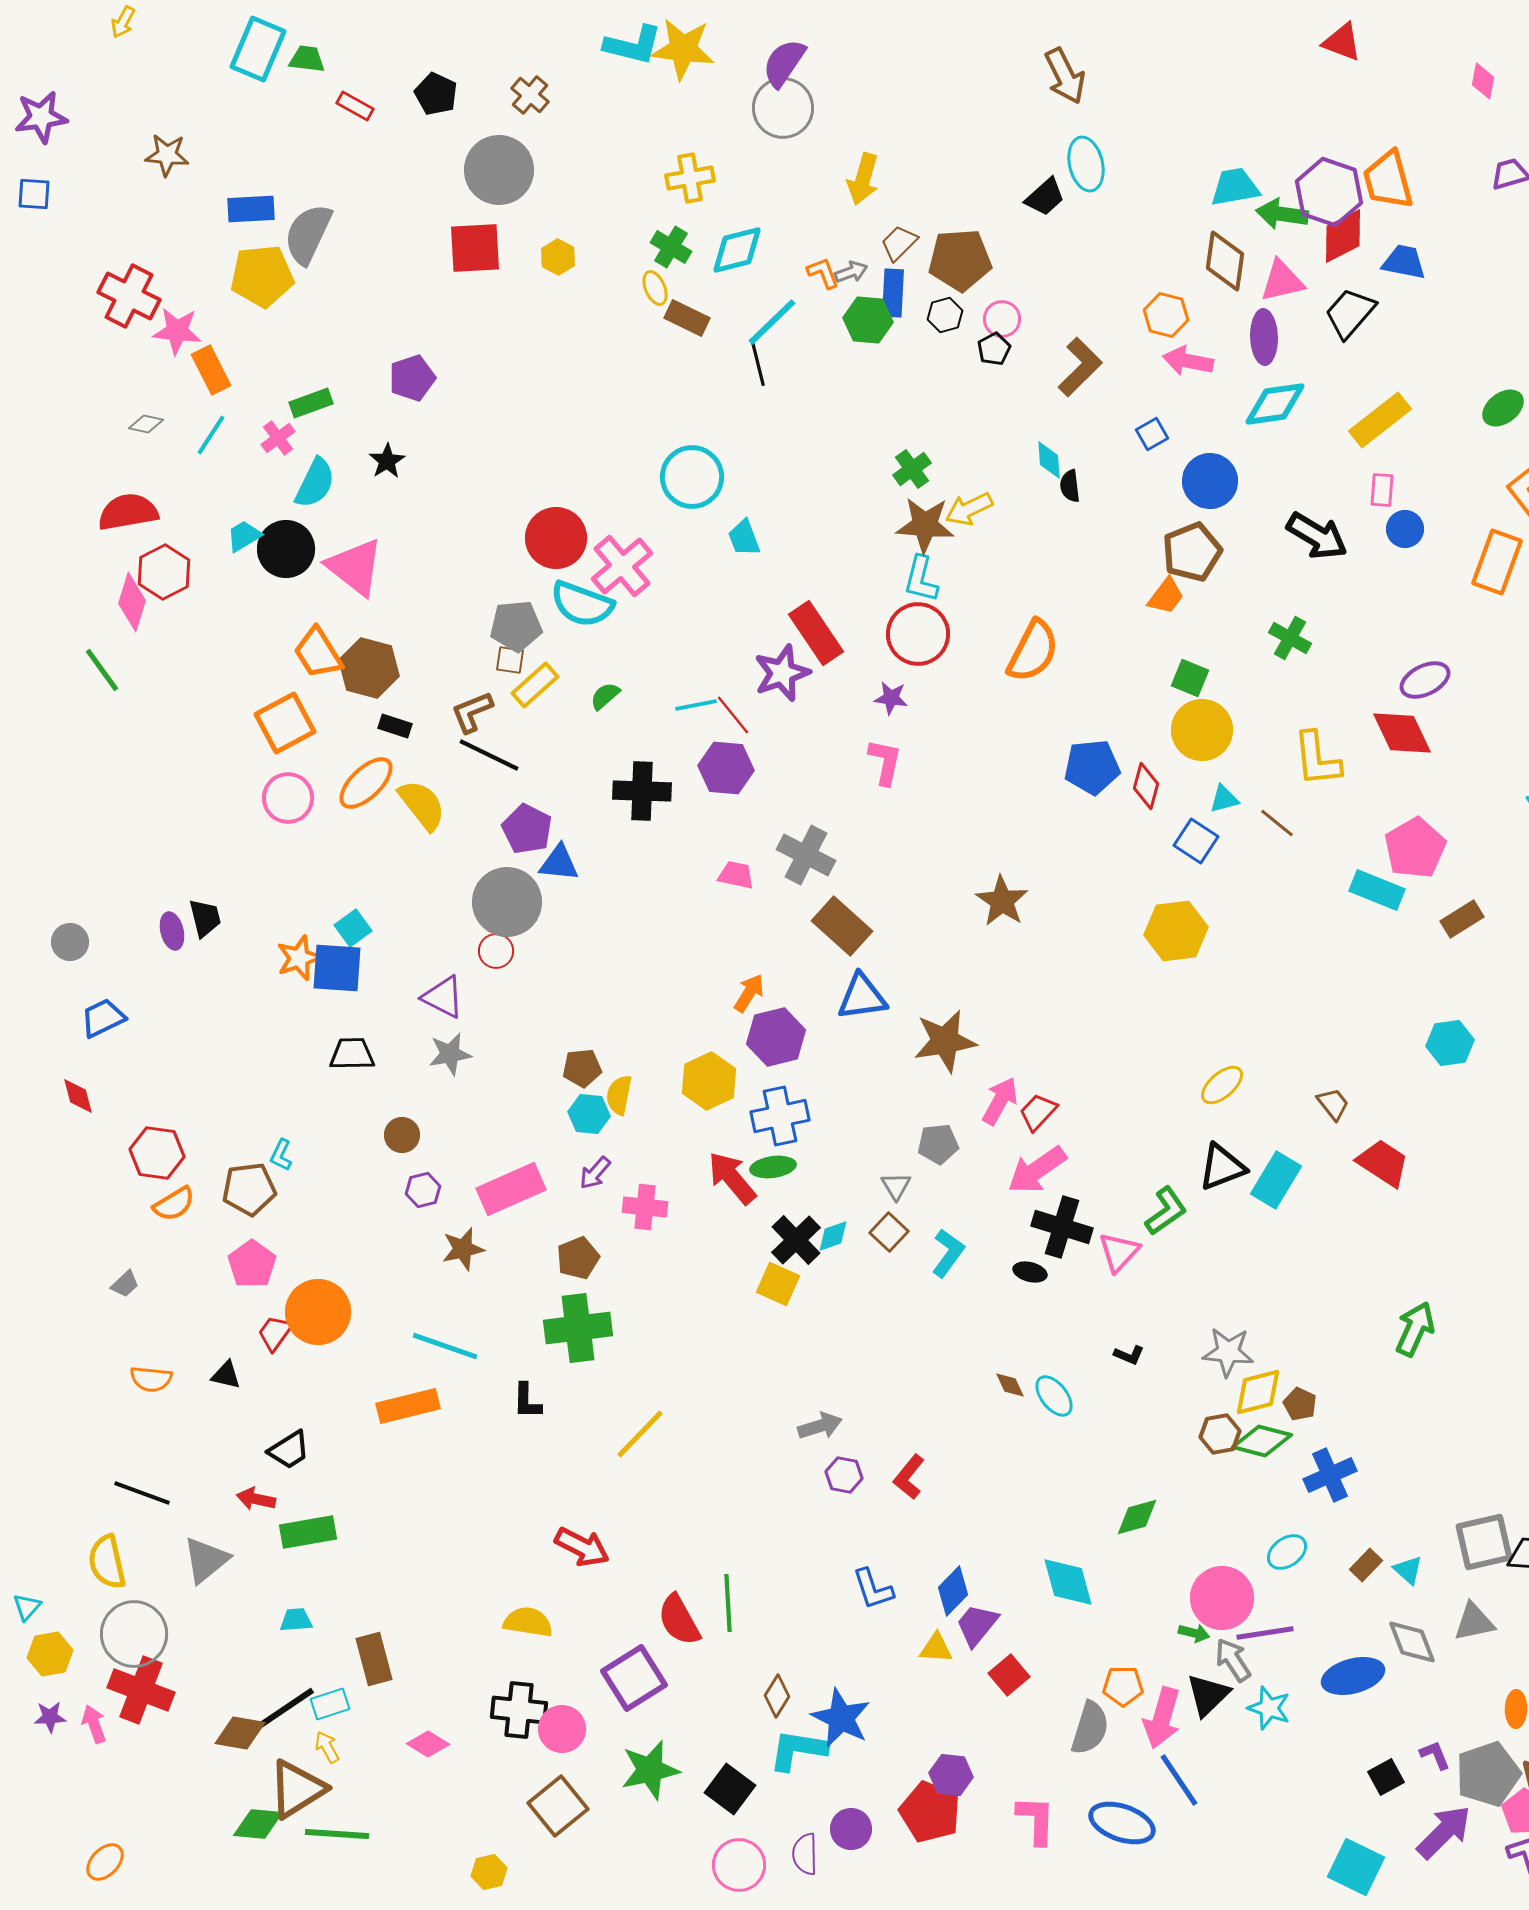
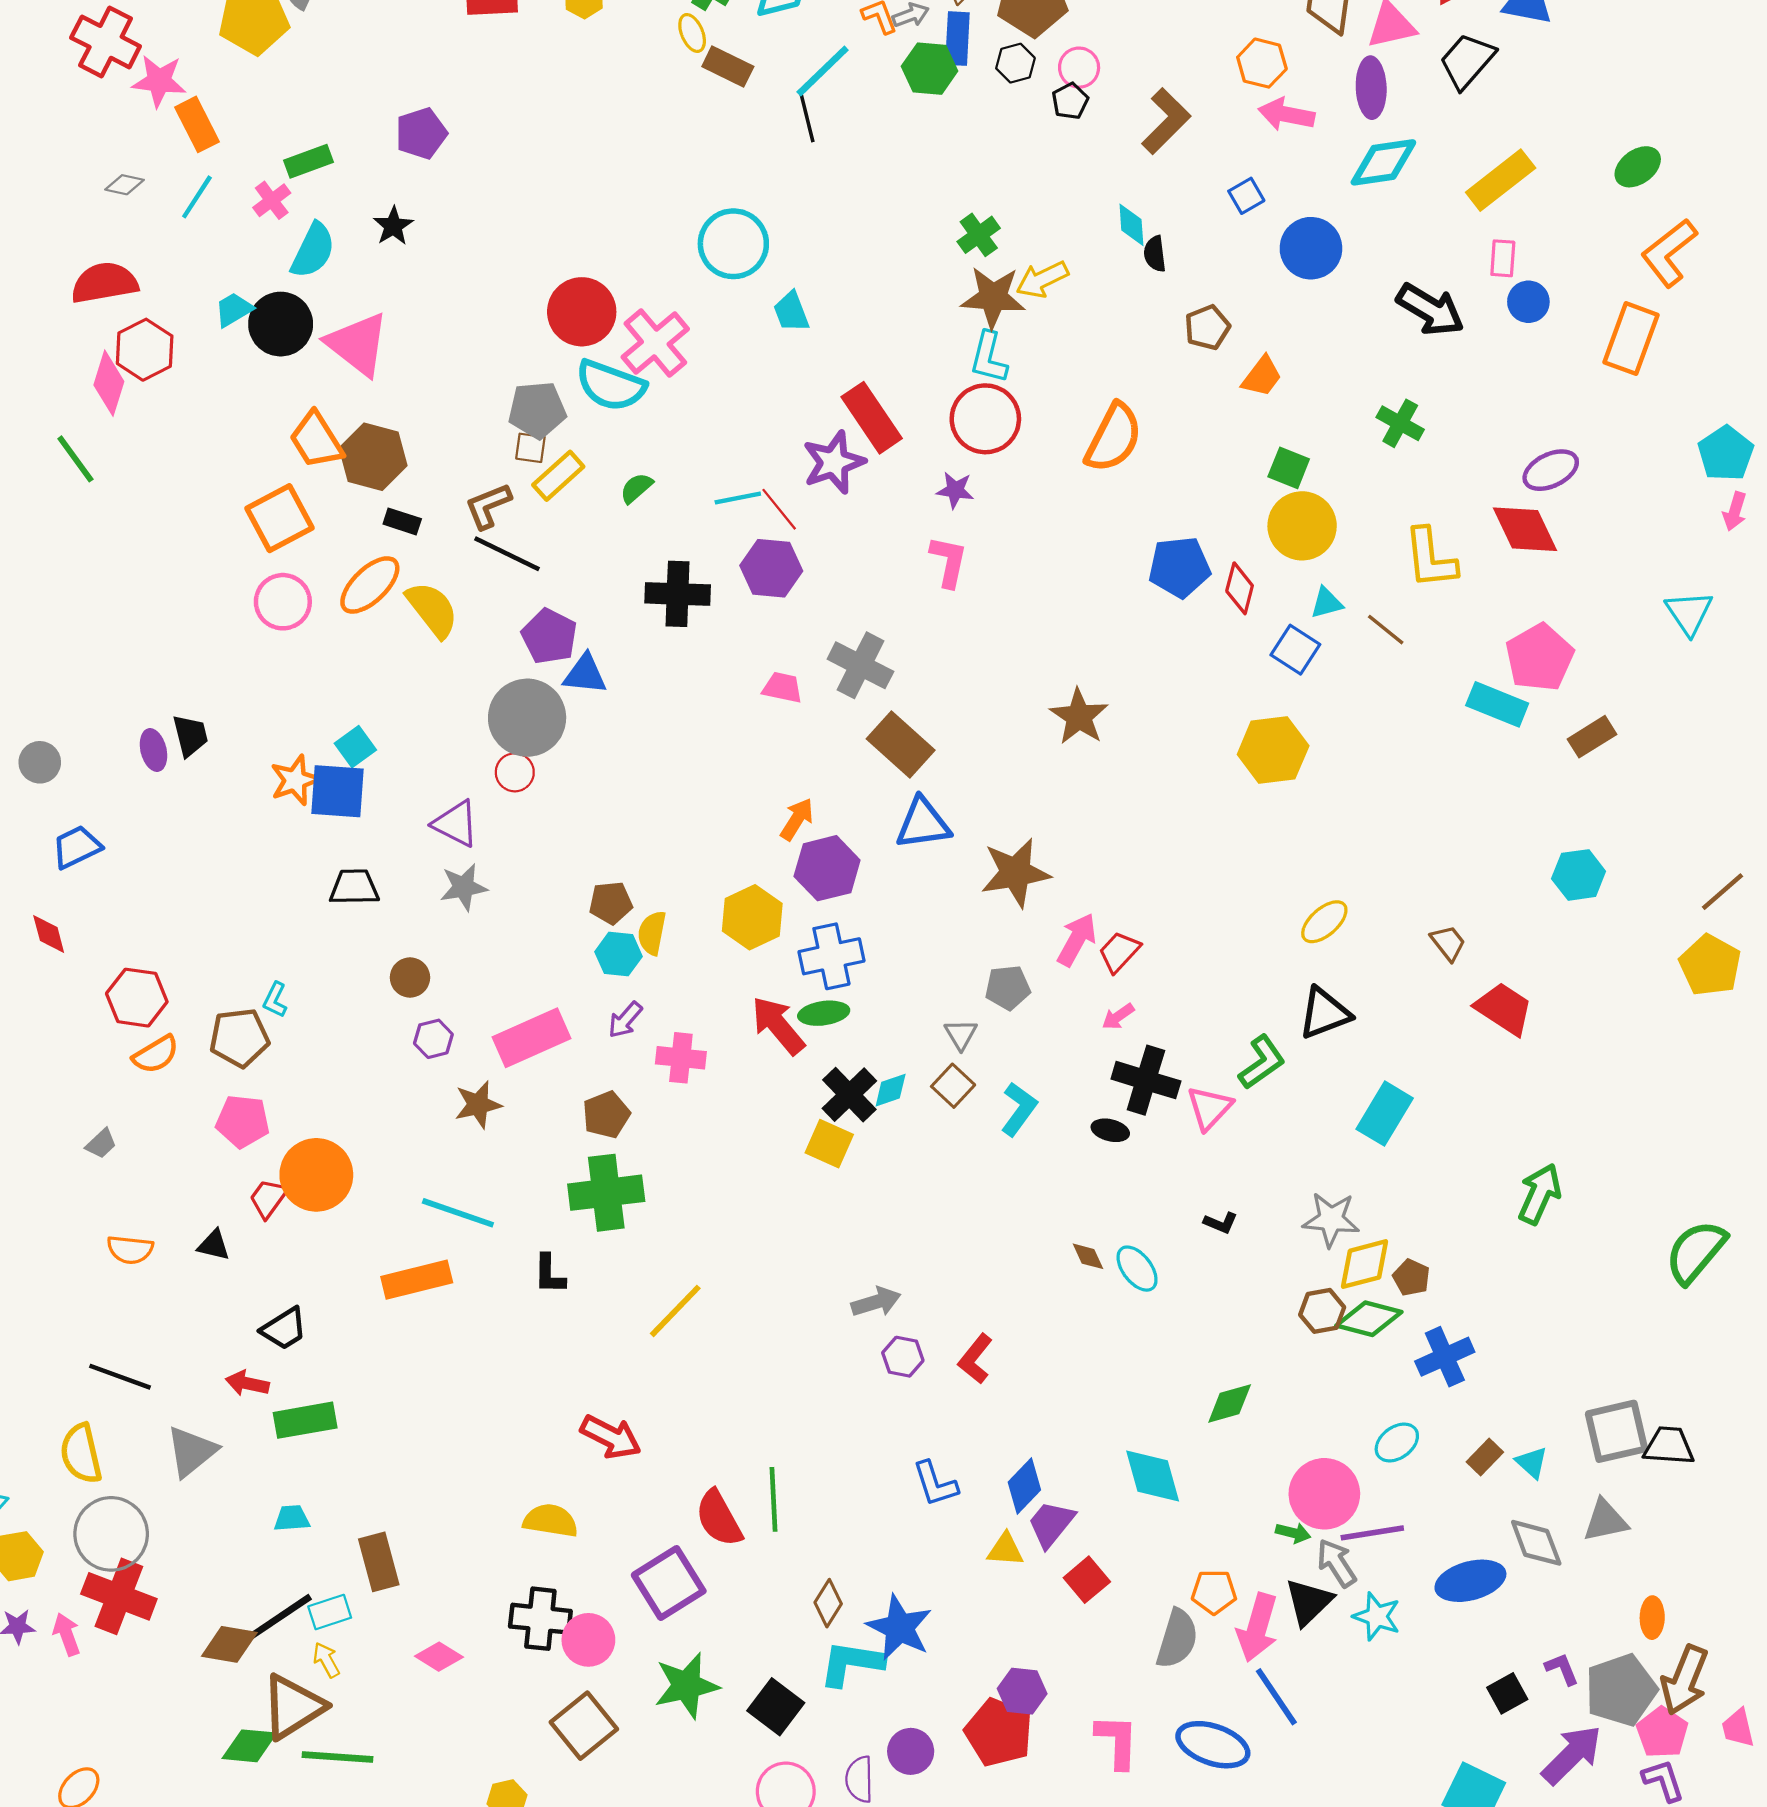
brown pentagon: (1192, 552) -> (1207, 327), moved, size x0.7
pink arrow: (1037, 1170) -> (1118, 1017), size x0.5
cyan rectangle: (1276, 1180) -> (1385, 1114), moved
pink pentagon: (252, 1264) -> (243, 1121), turned -30

